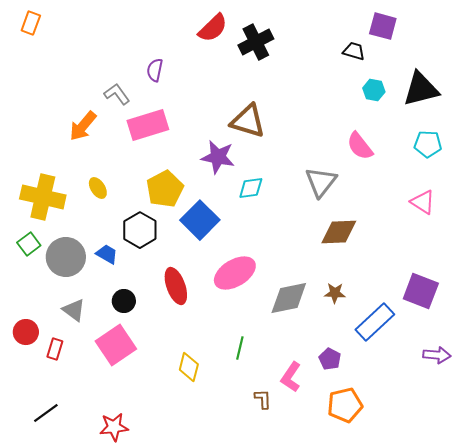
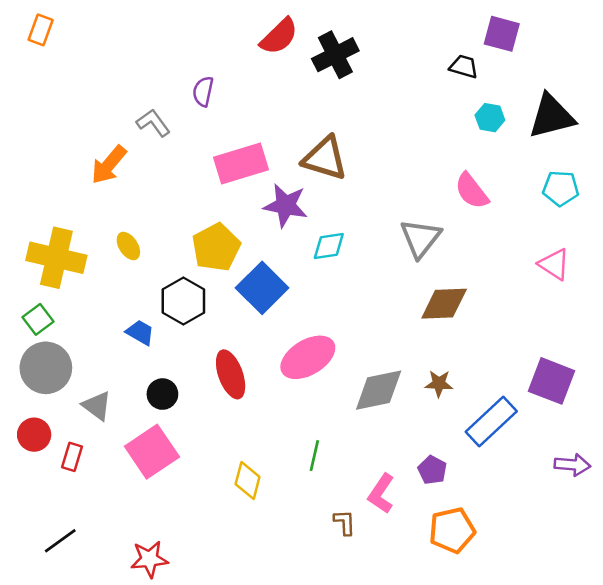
pink rectangle: (148, 125) -> (241, 163), moved
gray circle: (66, 257) -> (46, 368), moved

